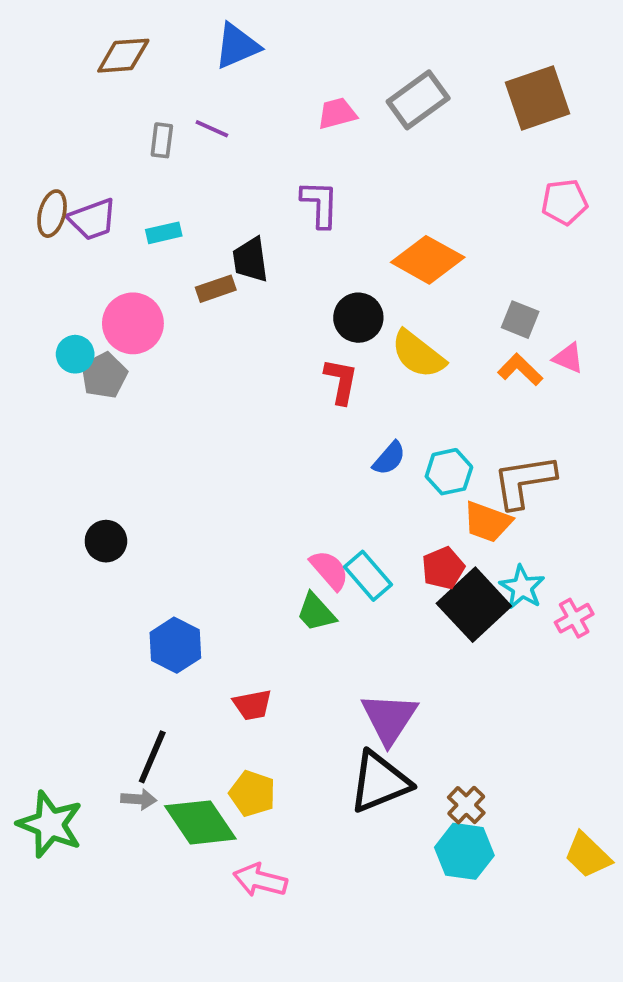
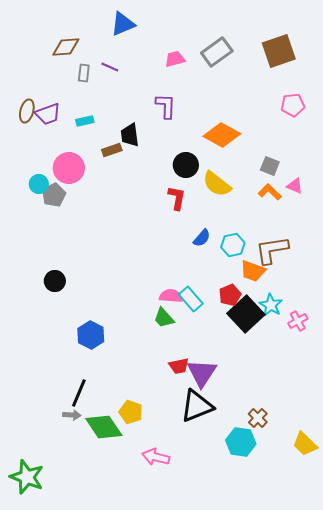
brown diamond: (123, 56) -> (66, 47), moved
pink semicircle: (329, 570) -> (171, 296), turned -45
red trapezoid: (252, 705) -> (179, 366), moved
brown cross: (466, 805) -> (258, 418), moved
green star: (50, 824) -> (27, 477), moved
pink arrow: (260, 880) -> (156, 457), moved

